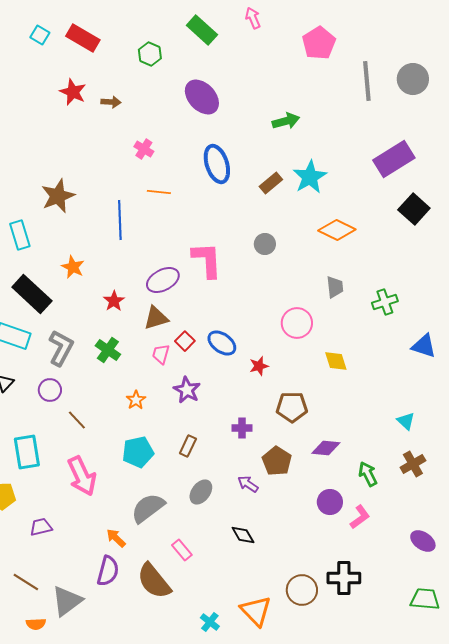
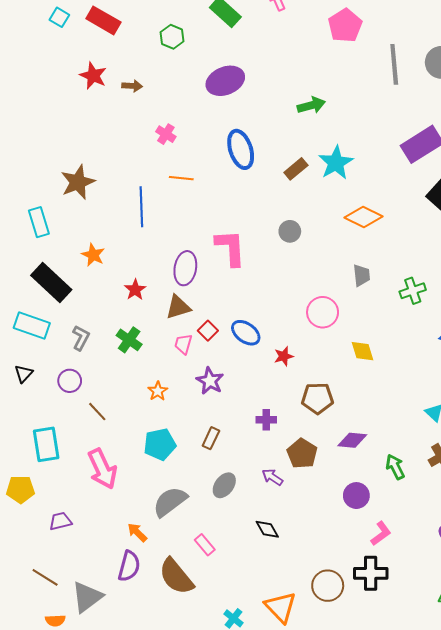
purple ellipse: (202, 97) -> (225, 81), turned -69
purple ellipse: (163, 280) -> (185, 268), turned -52
gray L-shape: (61, 348) -> (81, 338), size x0.7
pink L-shape: (360, 517) -> (381, 533), moved

